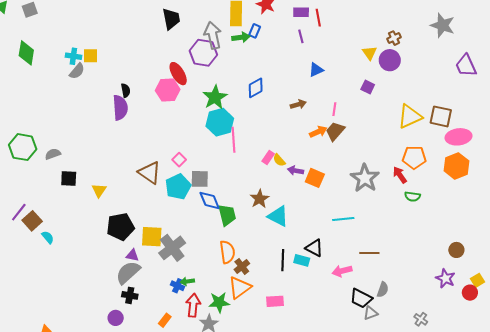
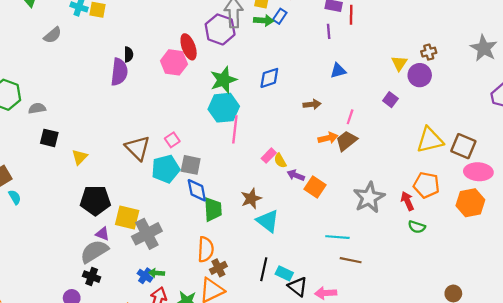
gray semicircle: (77, 71) -> (53, 35), moved
black triangle: (314, 248) -> (298, 287), moved
brown line: (369, 253) -> (351, 260), moved

